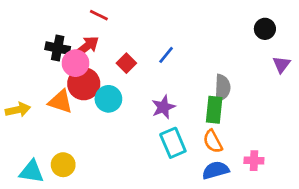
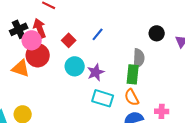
black circle: (265, 29) -> (157, 33), moved
red arrow: (86, 47) -> (40, 28), turned -72
black cross: (58, 48) -> (19, 29), turned -36
cyan circle: (108, 99) -> (75, 66), moved
cyan rectangle: (173, 143) -> (103, 98), turned -50

